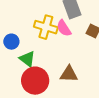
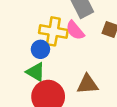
blue circle: (11, 42) -> (40, 49), moved

